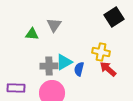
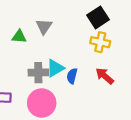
black square: (114, 17) -> (98, 17), moved
yellow cross: (101, 52) -> (100, 42), moved

